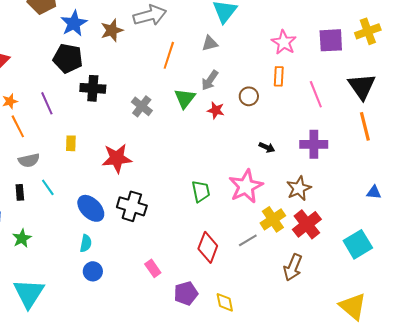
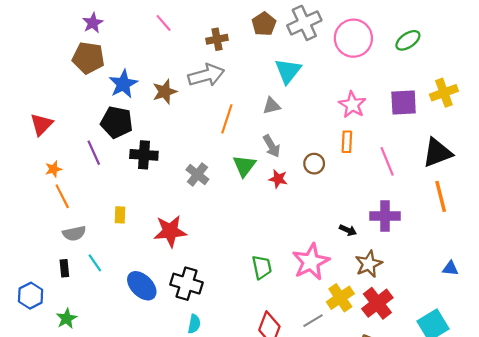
gray arrow: (210, 80) -> (272, 146), turned -65
black triangle: (362, 86) -> (437, 153), turned 44
purple line: (47, 103) -> (94, 153), moved
black arrow: (267, 147) -> (348, 230), moved
cyan semicircle: (86, 243) -> (194, 324), moved

